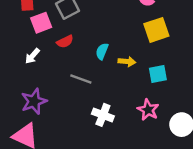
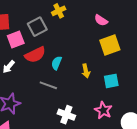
red semicircle: (65, 42) -> (35, 55), size x1.5
cyan semicircle: (102, 51) -> (57, 63), moved
yellow arrow: (127, 62) -> (86, 71), turned 72

